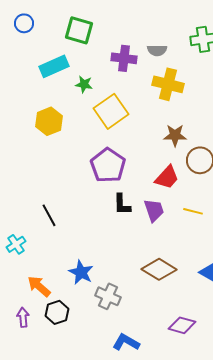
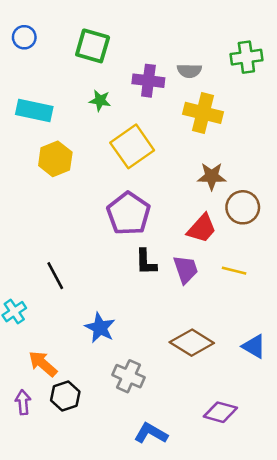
cyan rectangle: (54, 66) -> (34, 110), moved, turned 36
green star: (84, 84) -> (100, 101), moved
blue star: (81, 272) -> (100, 328), moved

